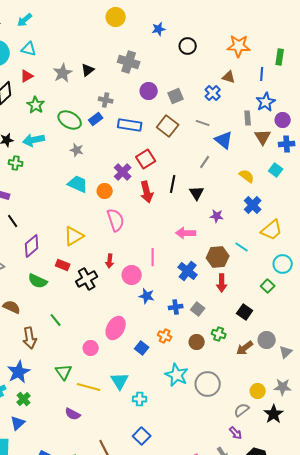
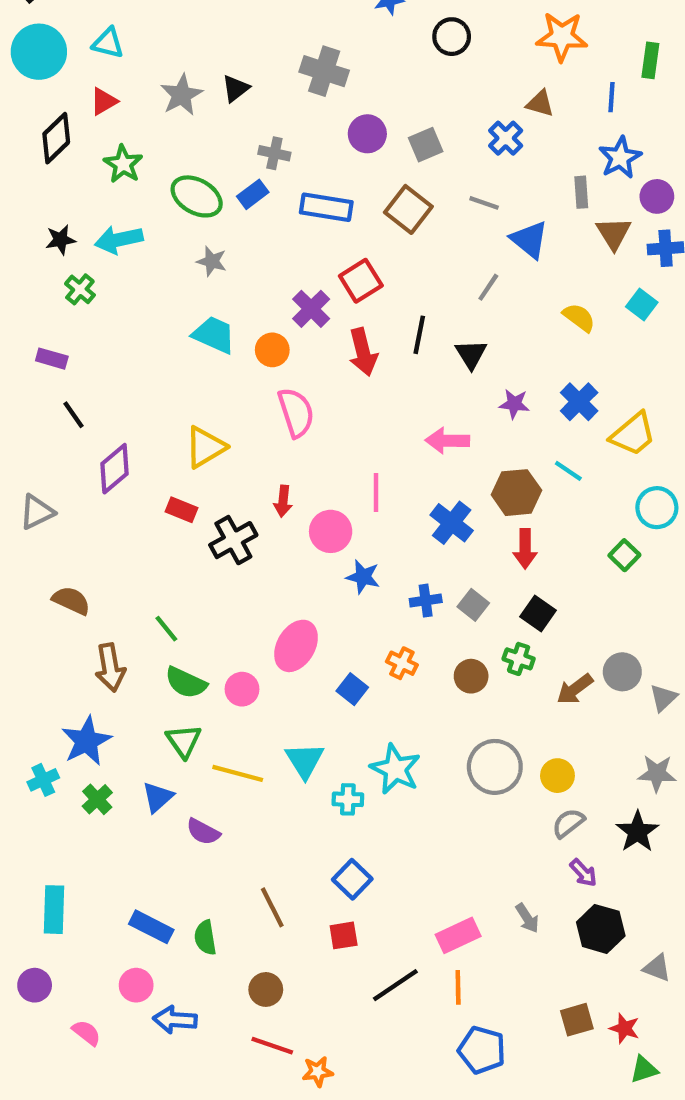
green cross: (16, 163) -> (80, 289), turned 32
blue cross: (253, 205) -> (579, 402), moved
green semicircle: (38, 281) -> (186, 683), moved
black square: (245, 312) -> (538, 614), moved
cyan star: (177, 375) -> (395, 769), moved
yellow circle: (258, 391) -> (557, 776), moved
blue triangle: (18, 423) -> (158, 797), moved
purple arrow: (236, 433) -> (583, 873), moved

